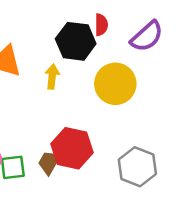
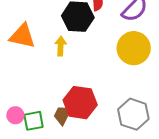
yellow circle: (115, 84) -> (134, 48), moved

